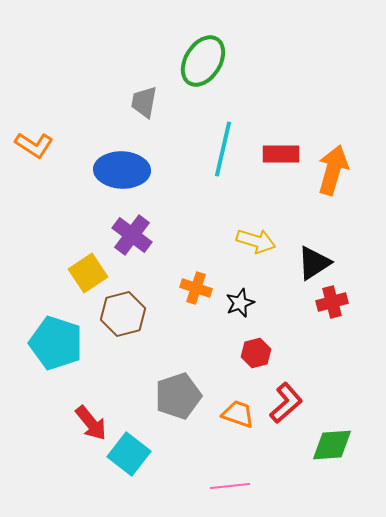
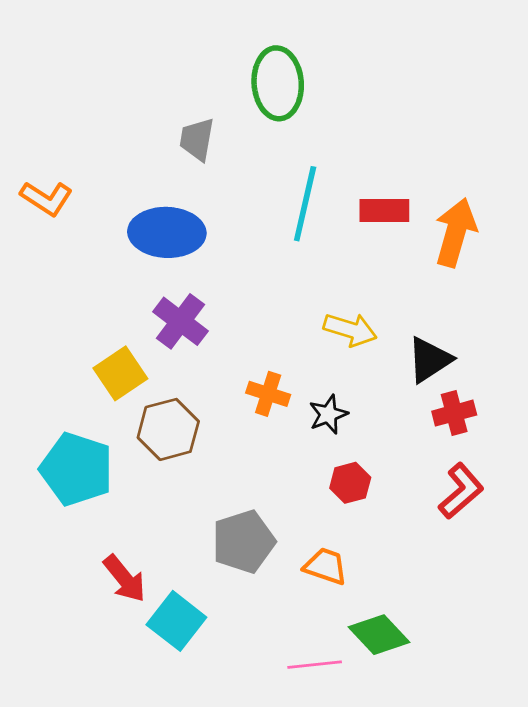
green ellipse: (203, 61) -> (278, 83), turned -36
red L-shape: (286, 403) -> (461, 491), moved
green diamond: (332, 445) -> (379, 635), moved, turned 51

